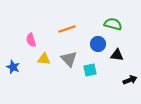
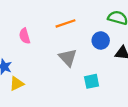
yellow triangle: (44, 59) -> (17, 84), moved, turned -32
cyan square: (90, 70) -> (92, 81), moved

